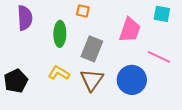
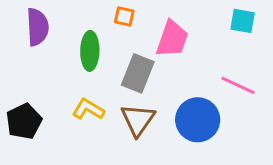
pink trapezoid: (130, 30) -> (172, 39), moved

